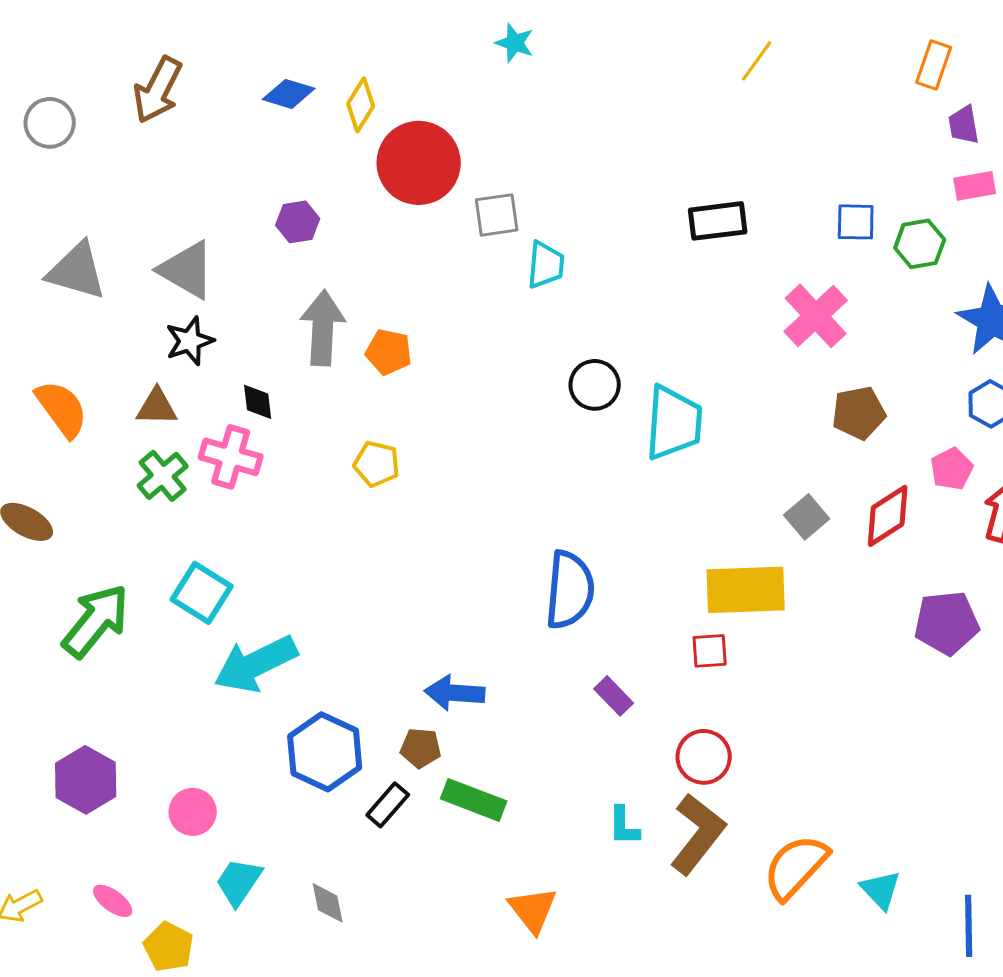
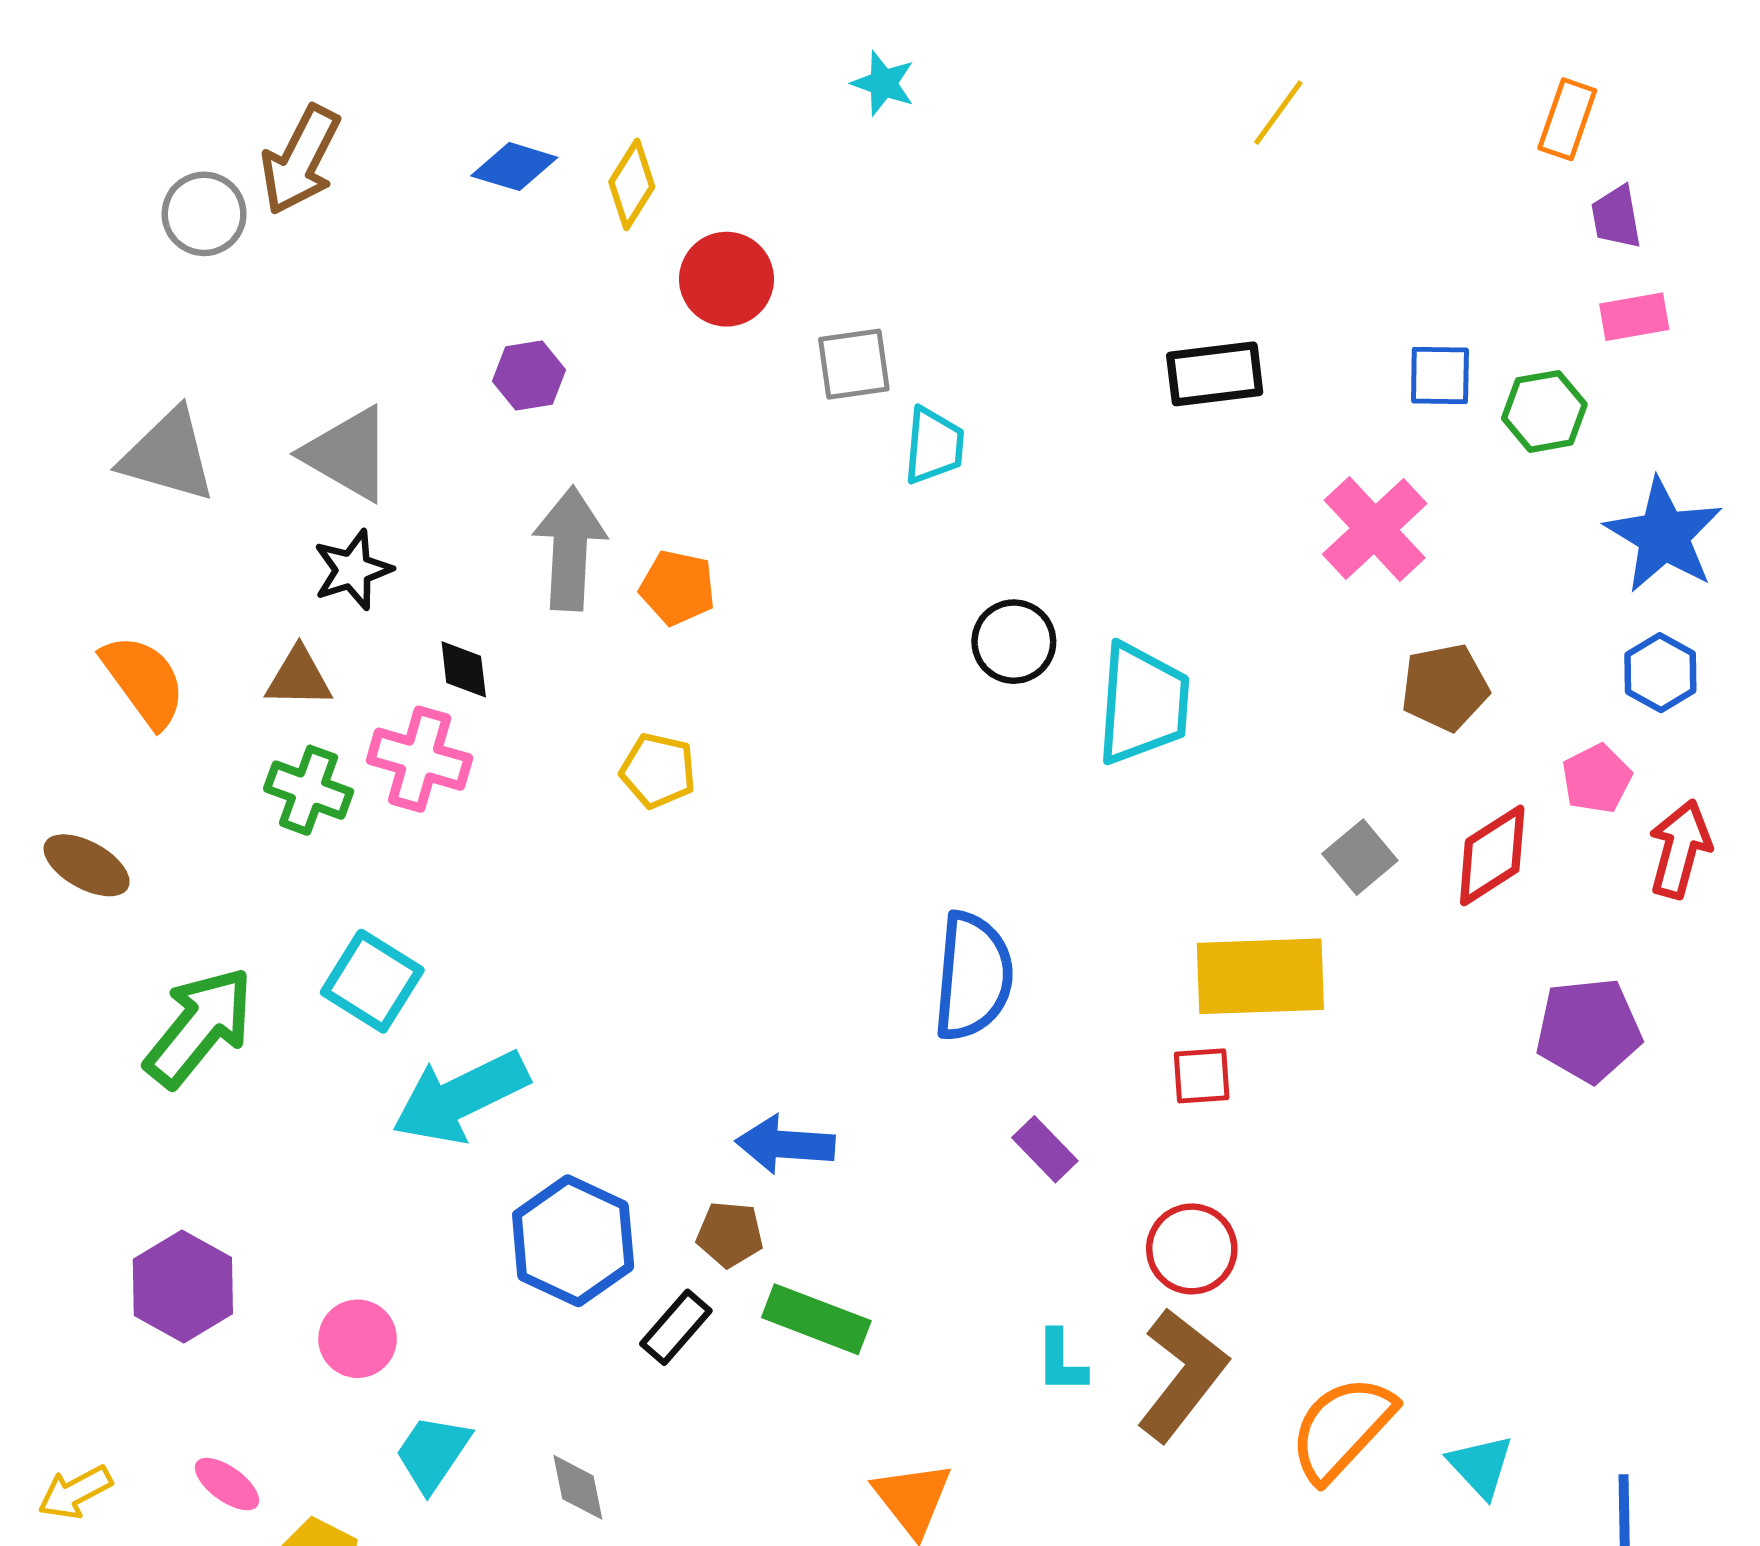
gray circle: (50, 123) -> (204, 214), moved
red circle: (419, 163) -> (727, 279), size x0.7
green cross: (163, 476) -> (309, 790), turned -30

